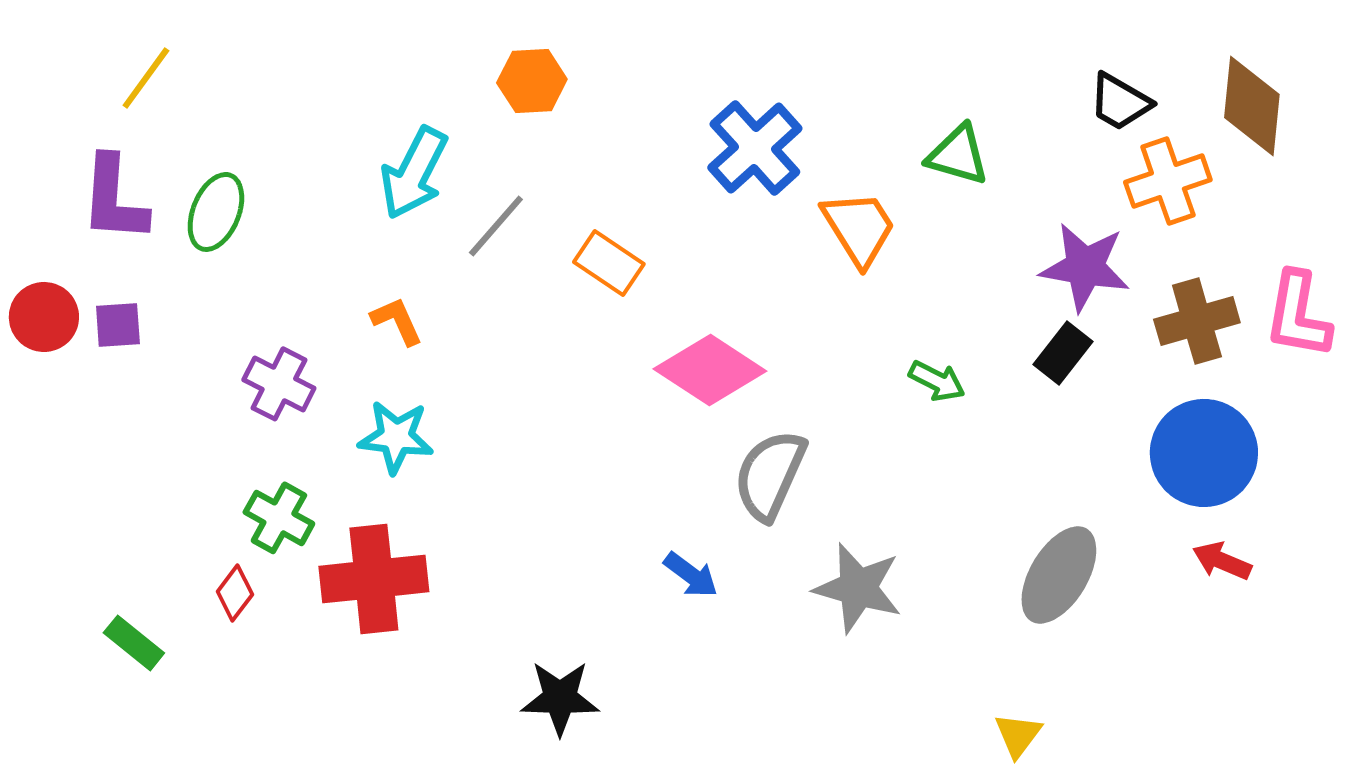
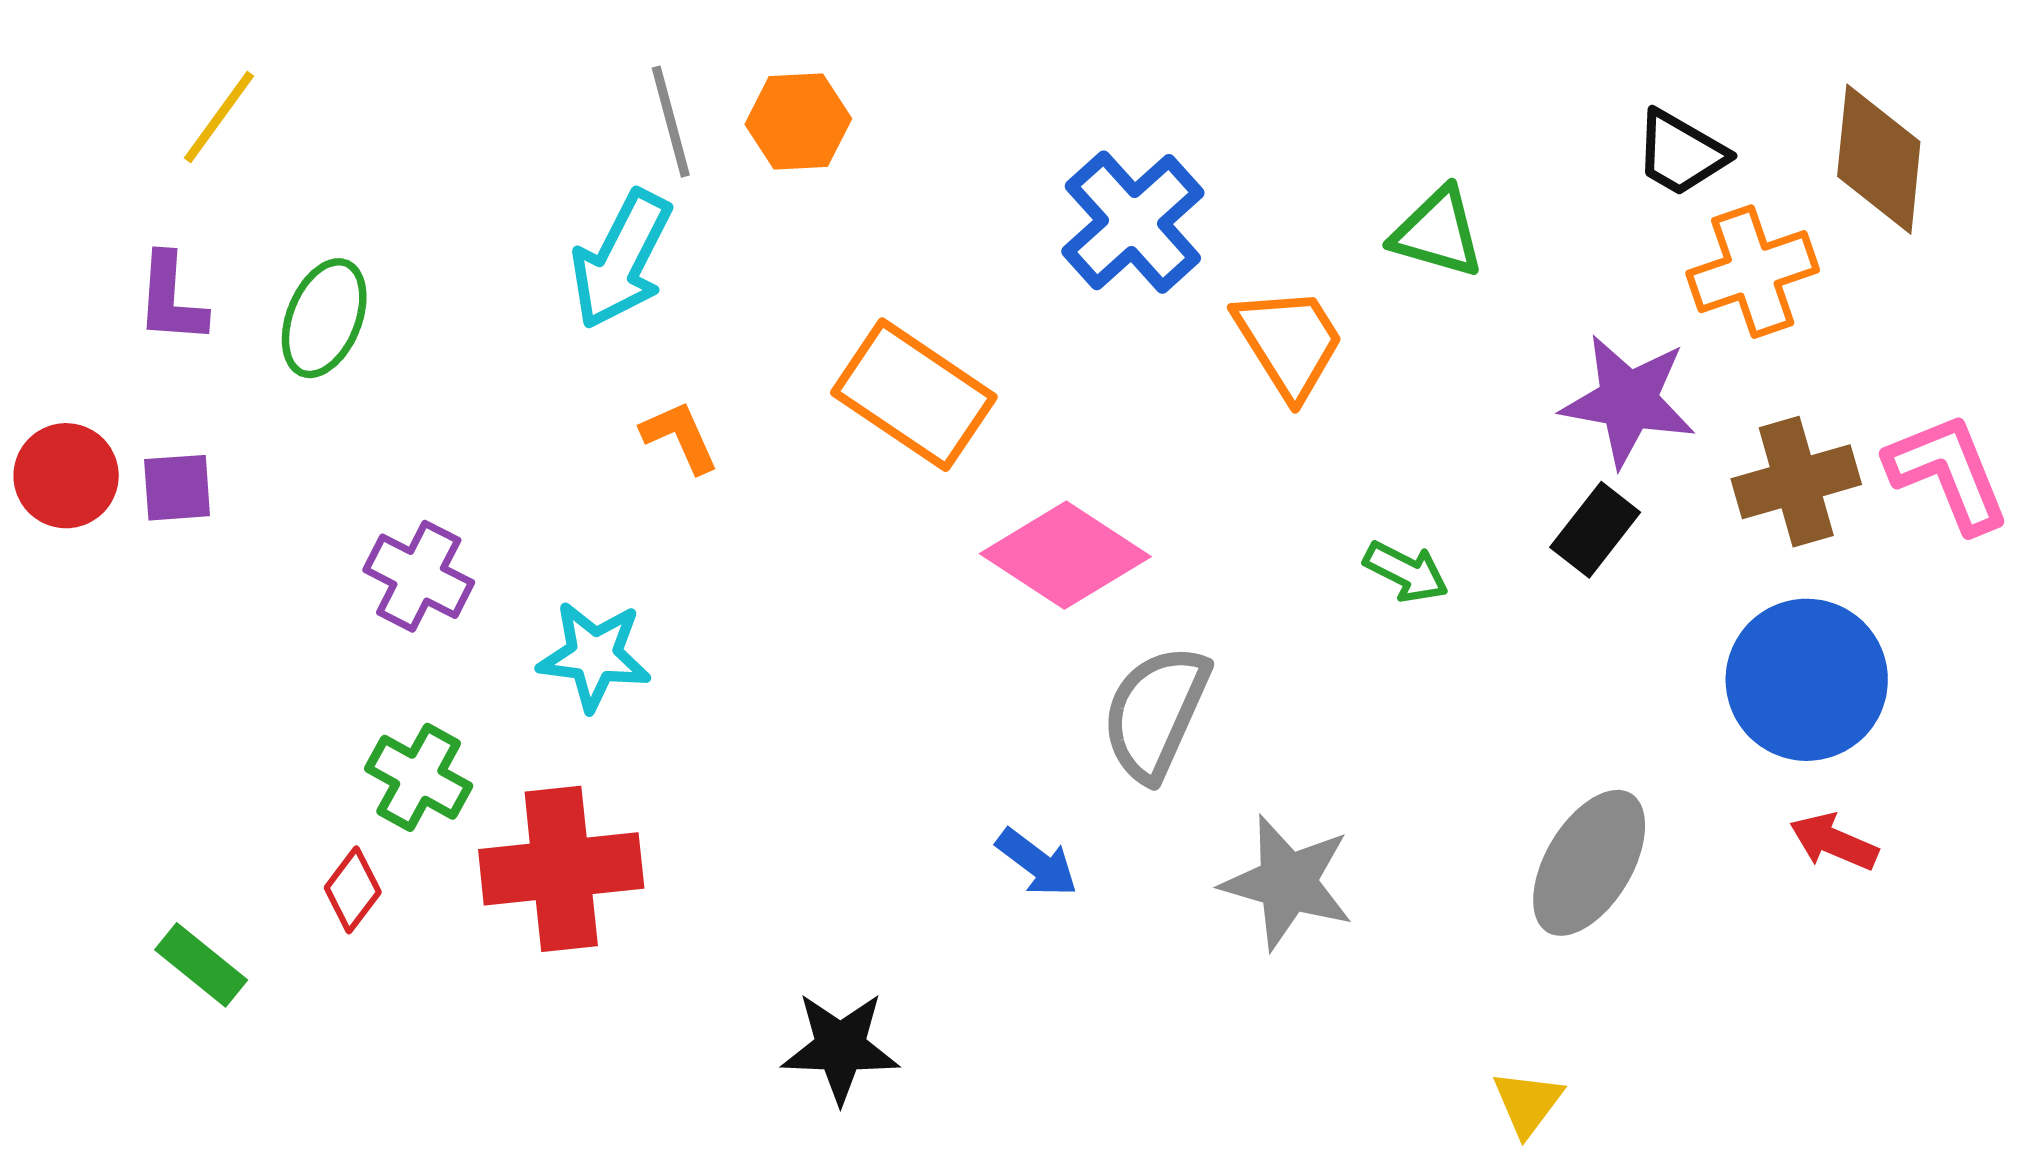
purple L-shape: (114, 199) -> (171, 299), size x0.7
gray line: (496, 226) -> (671, 122), moved, turned -56
orange rectangle: (609, 263) -> (914, 395), size x1.5
pink L-shape: (1298, 315) -> (1948, 473), turned 148
orange L-shape: (397, 321) -> (680, 437), moved

